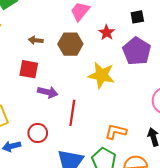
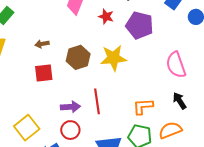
brown hexagon: (70, 44) -> (78, 57), moved
purple arrow: (48, 92) -> (70, 107), moved

